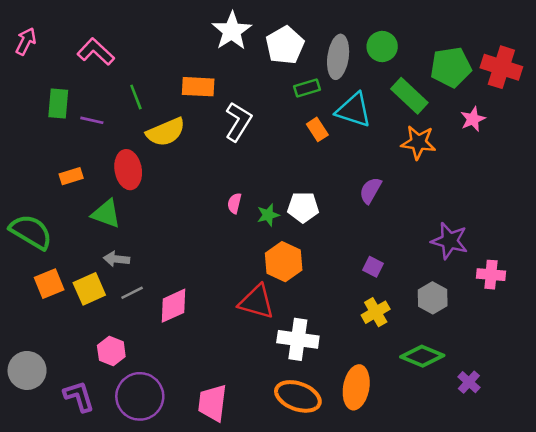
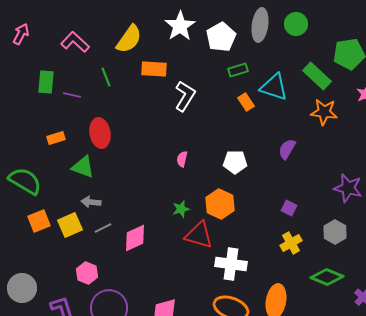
green circle: (382, 46) -> (296, 24), moved
gray ellipse: (338, 57) -> (260, 25), moved
yellow semicircle: (166, 132) -> (129, 39), moved, turned -32
green star: (268, 215) -> (181, 209), moved

